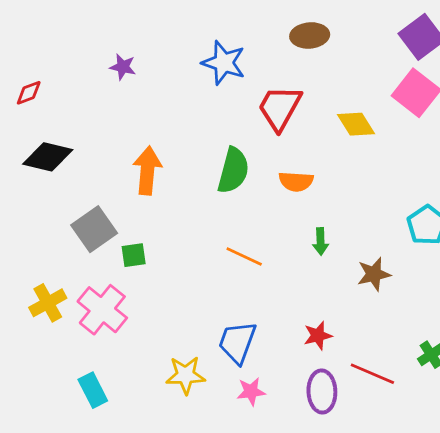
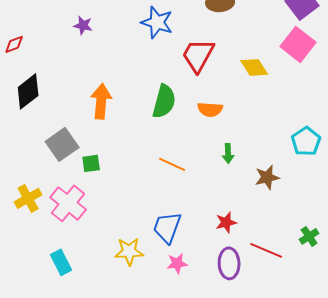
black diamond: (48, 157) -> (28, 91), turned -51

